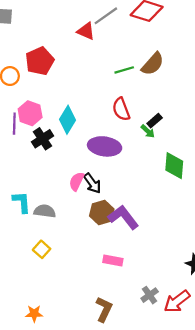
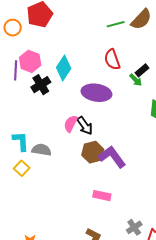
yellow square: (42, 249) -> (22, 168), moved

